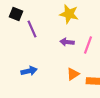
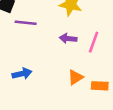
purple line: (32, 29) -> (26, 23), turned -60

